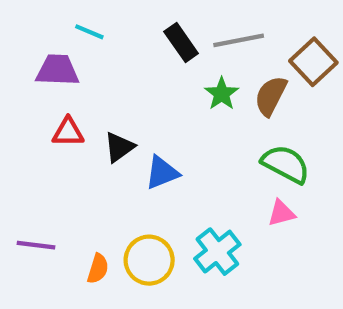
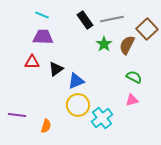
purple trapezoid: (57, 70) -> (43, 37), moved
green semicircle: (286, 164) -> (134, 77), size x0.7
yellow circle: (149, 260) -> (78, 105), moved

